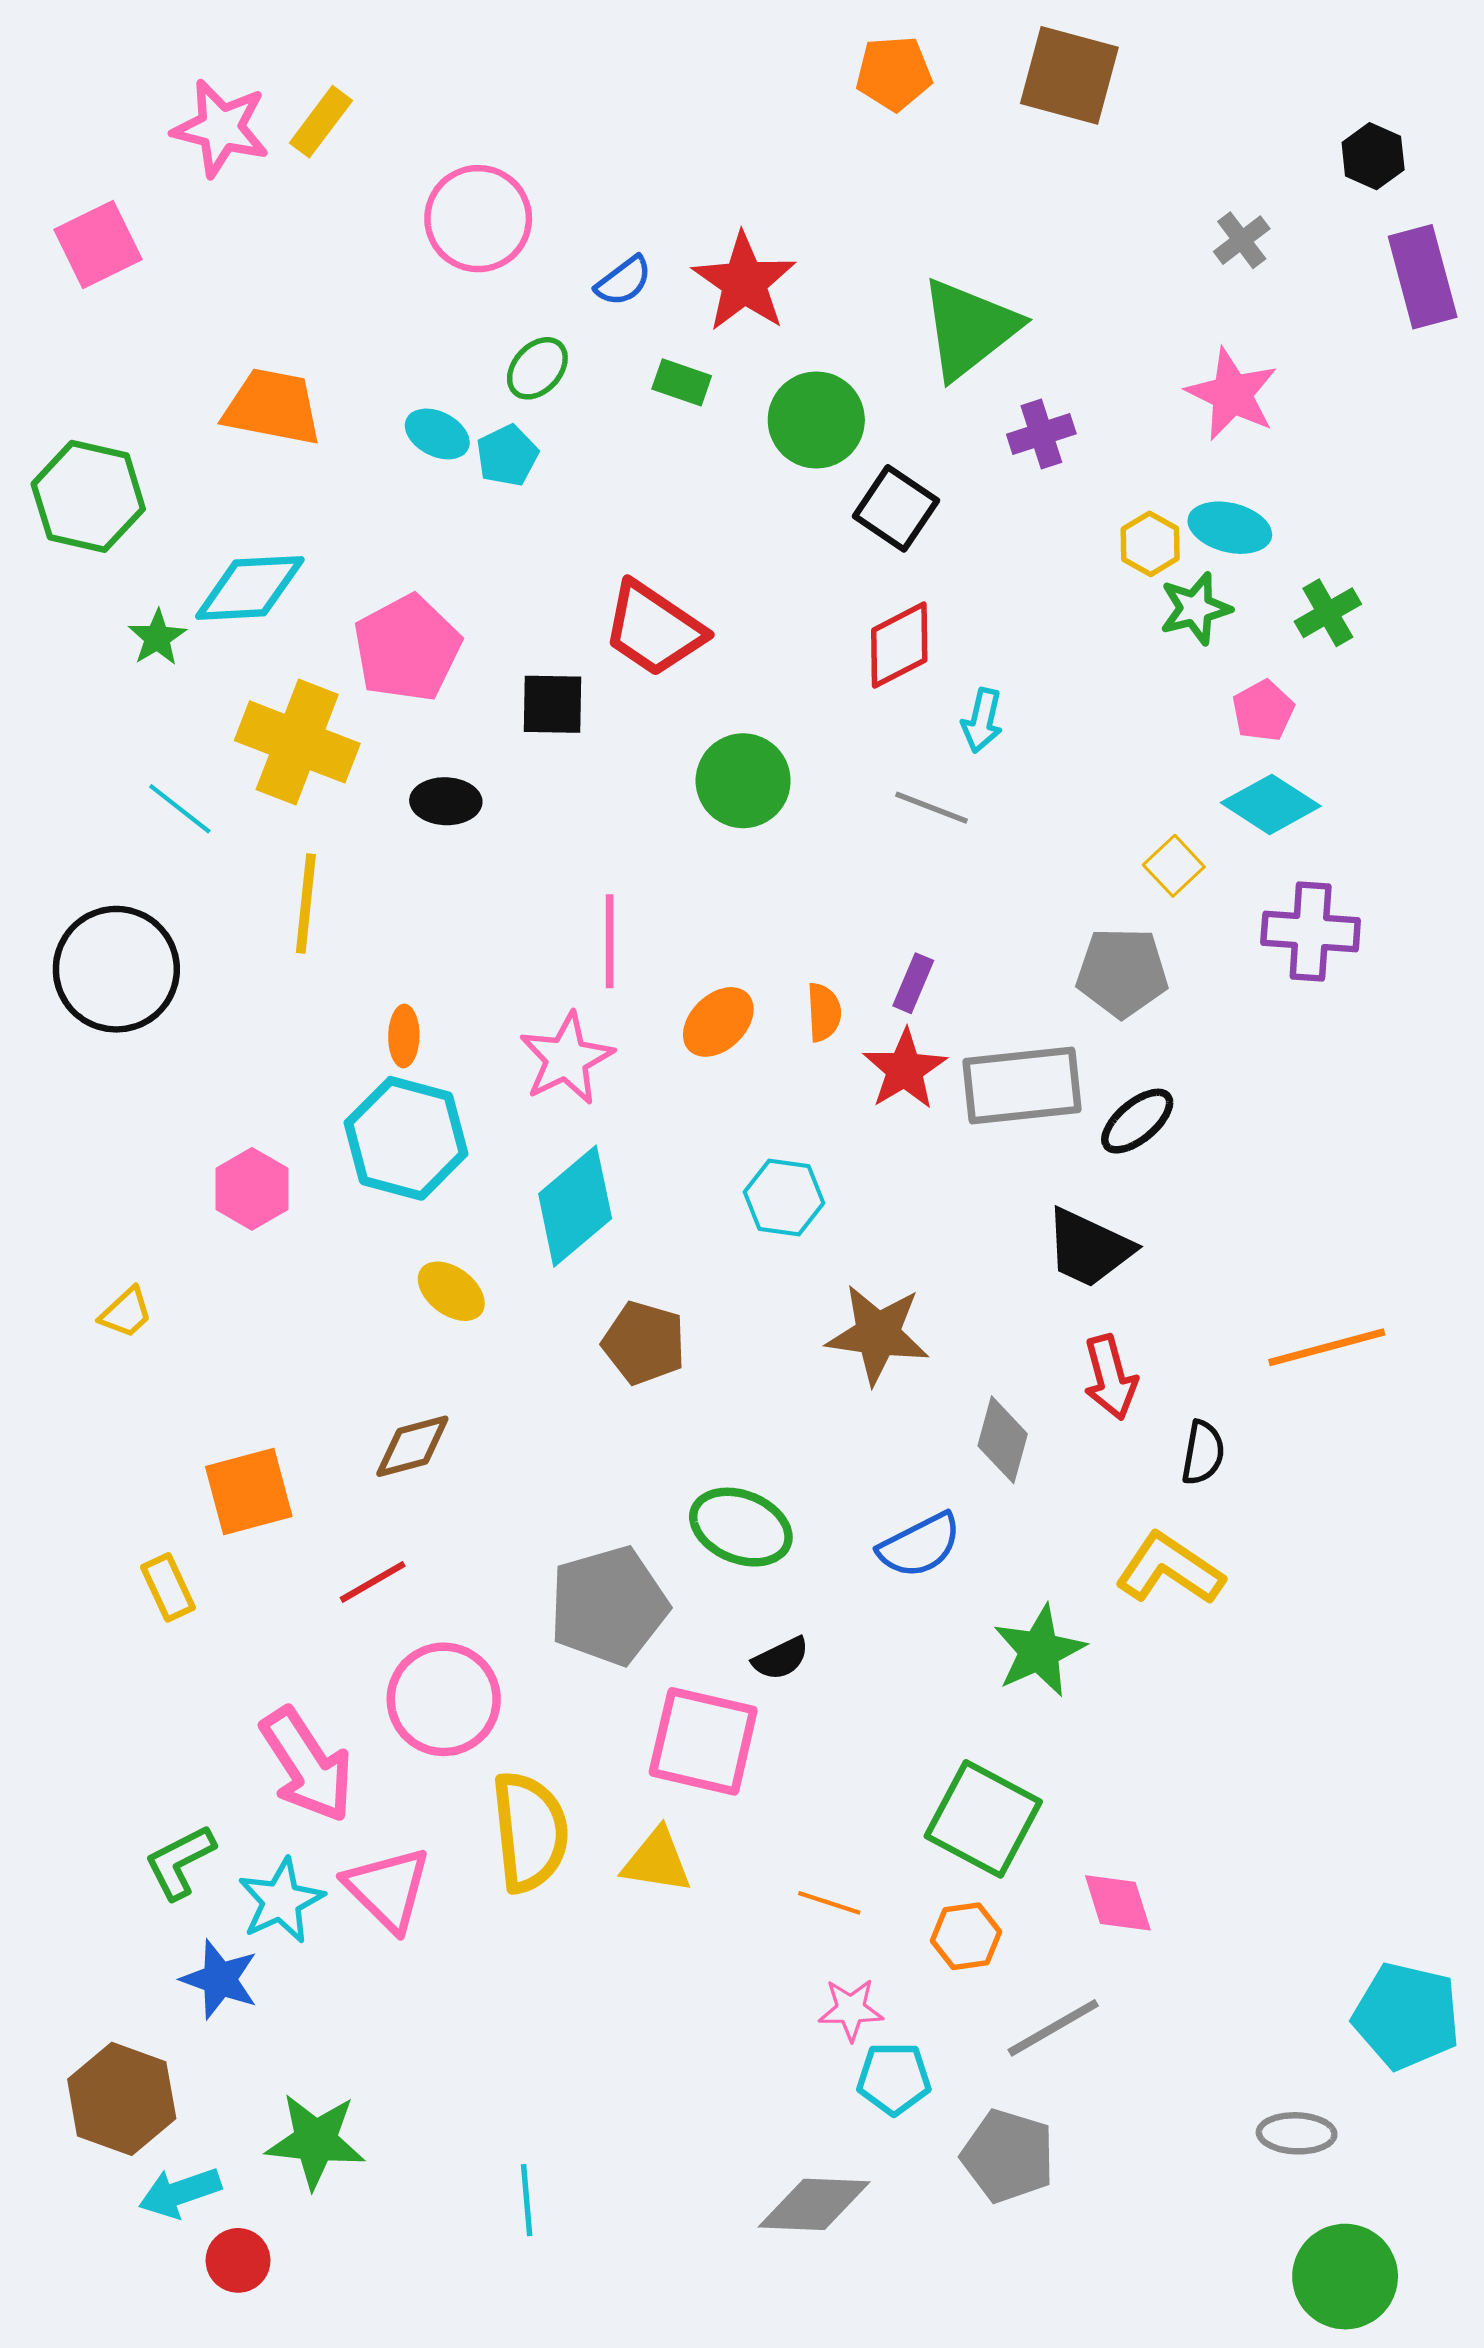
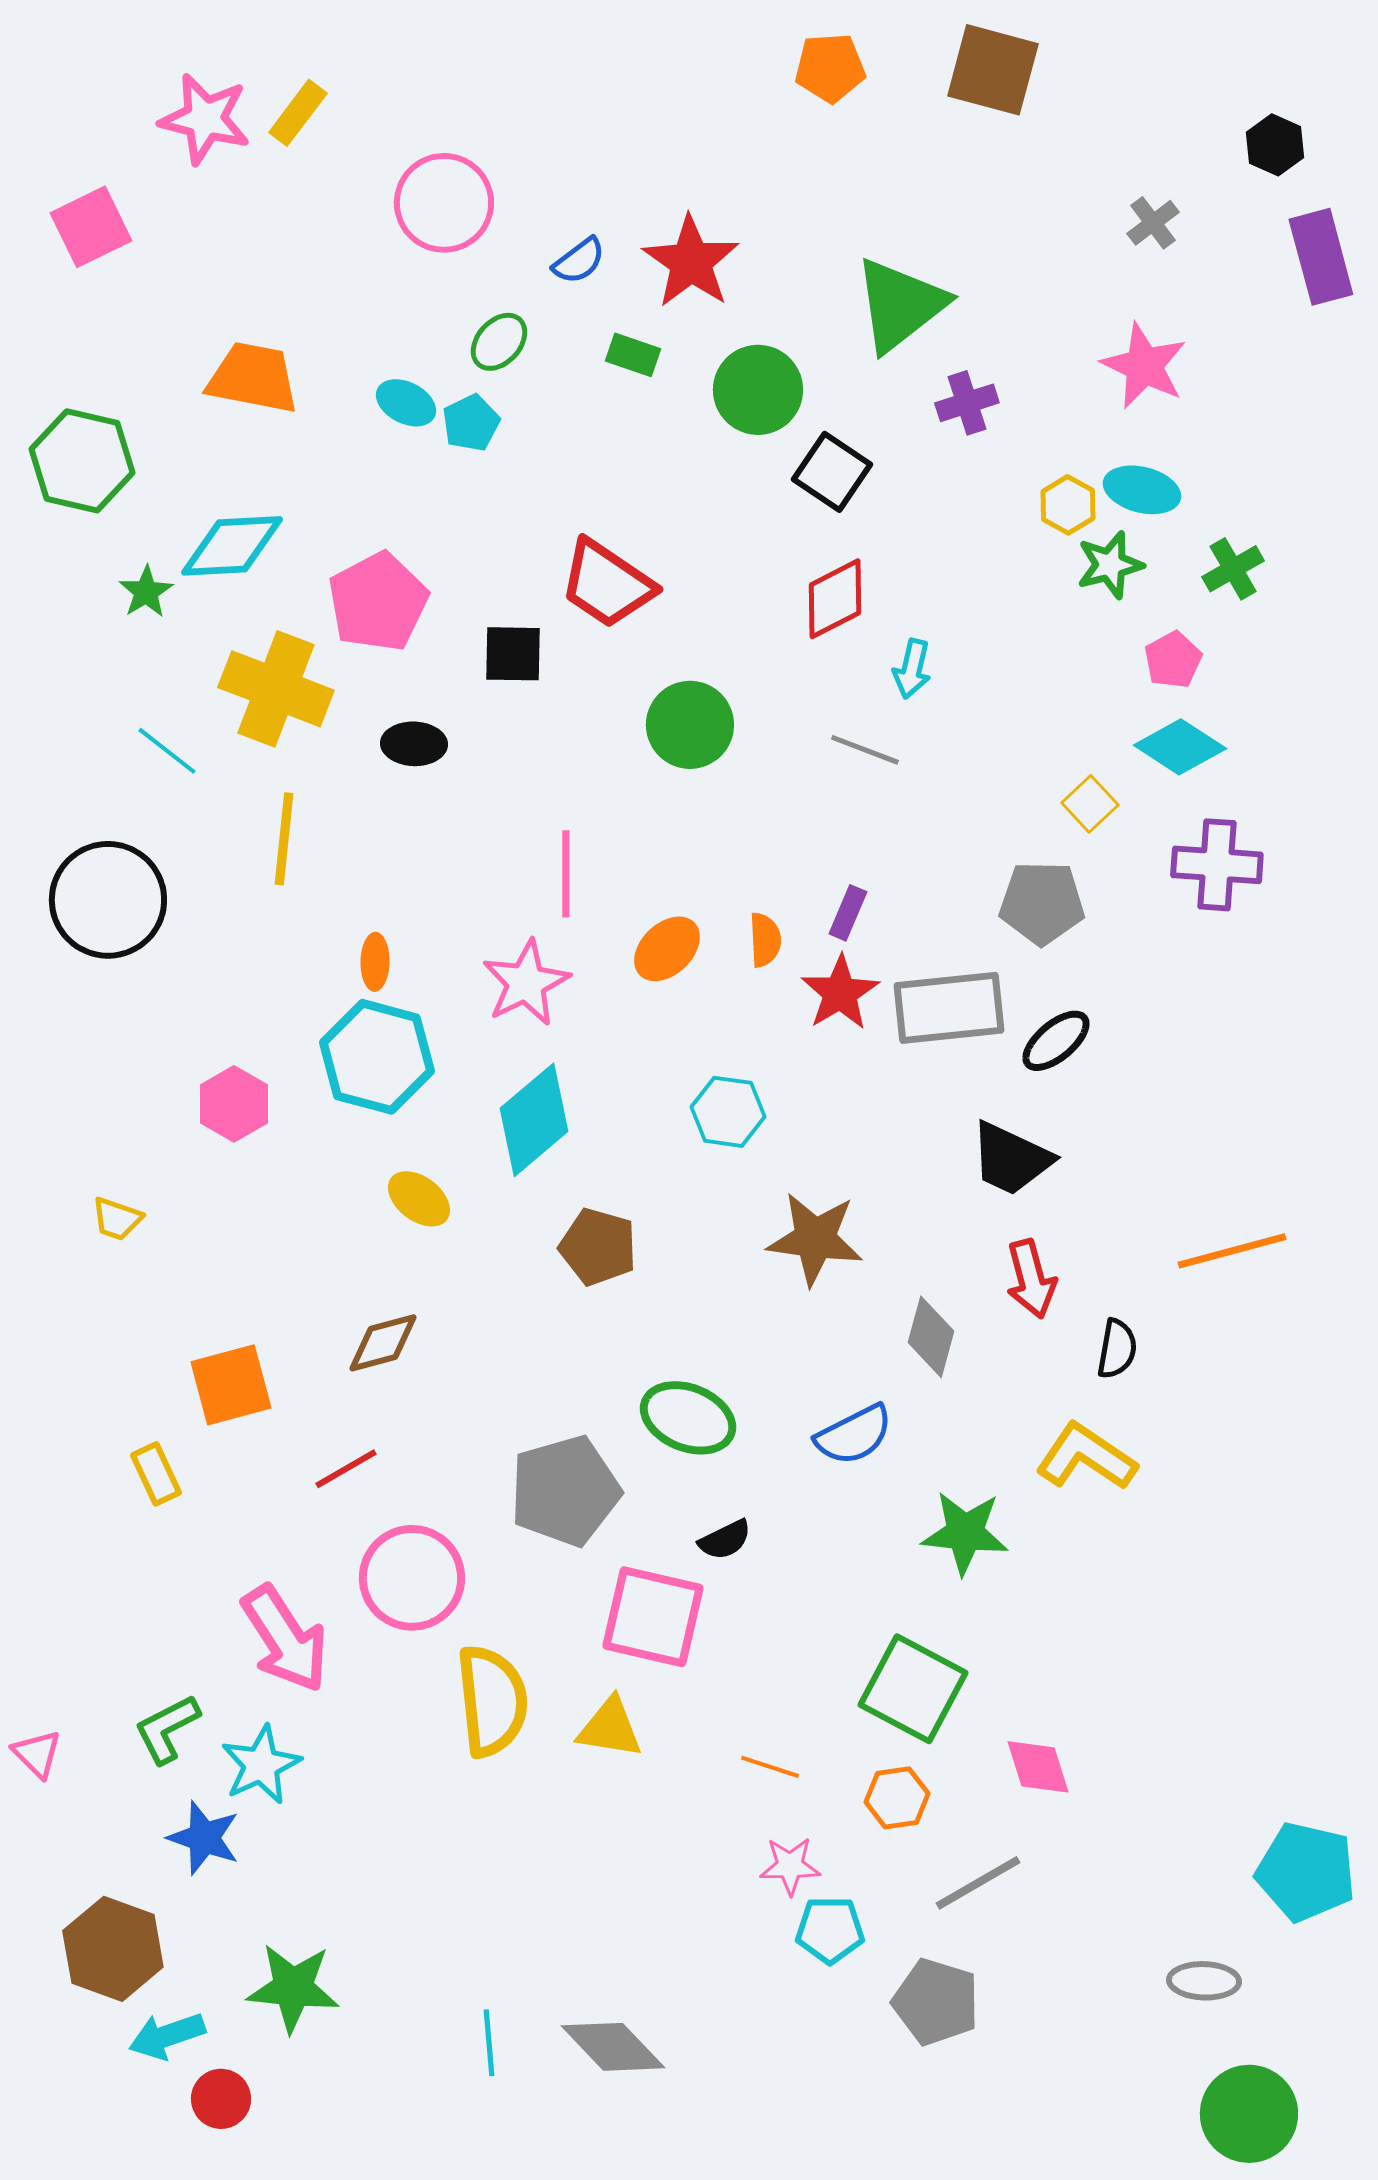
yellow trapezoid: (126, 1313) -> (117, 1219), turned 62
green star: (1039, 1651) -> (965, 1533), turned 30
pink triangle: (388, 1889) -> (37, 1754), moved, size x0.6
gray diamond: (814, 2204) -> (613, 2047), moved, turned 44

